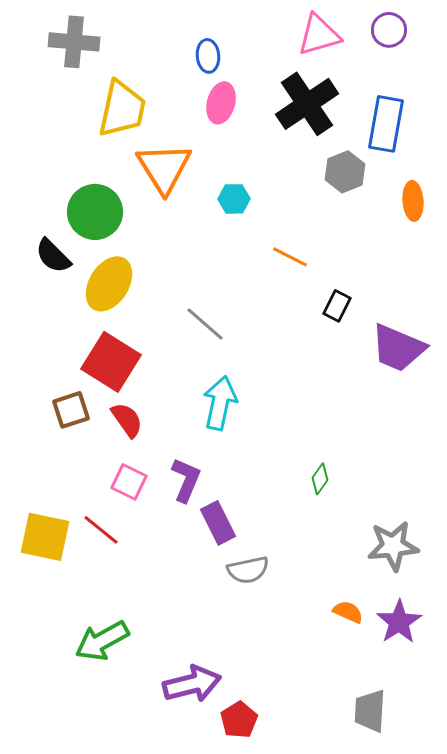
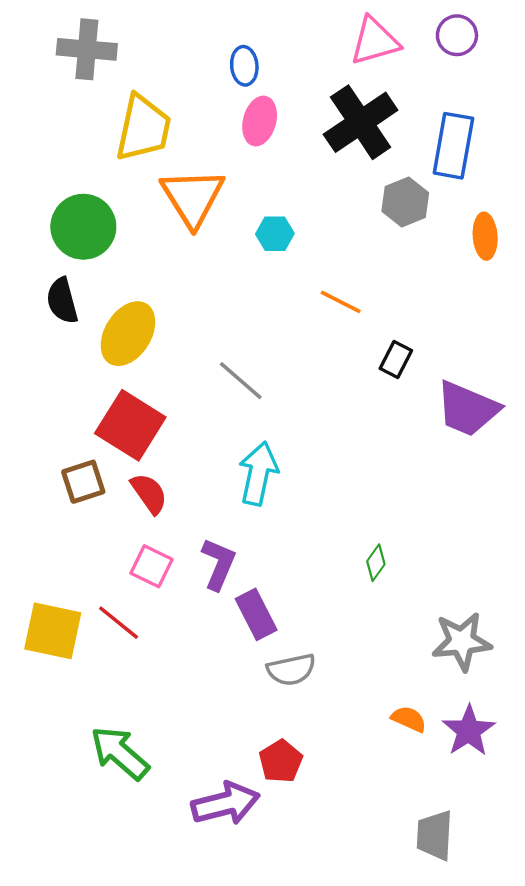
green circle: (95, 212) -> (83, 227), moved
black semicircle: (53, 256) -> (62, 301), turned 30
green arrow: (102, 641) -> (120, 753), turned 70
red pentagon: (239, 720) -> (281, 761), moved

